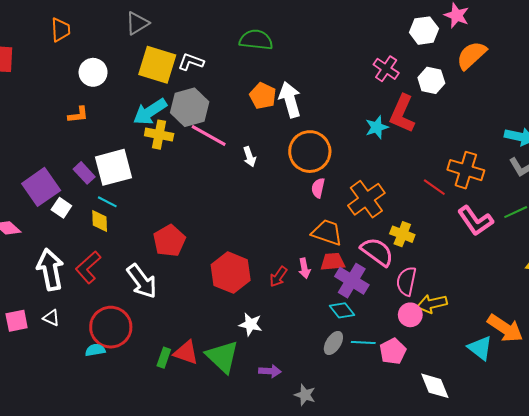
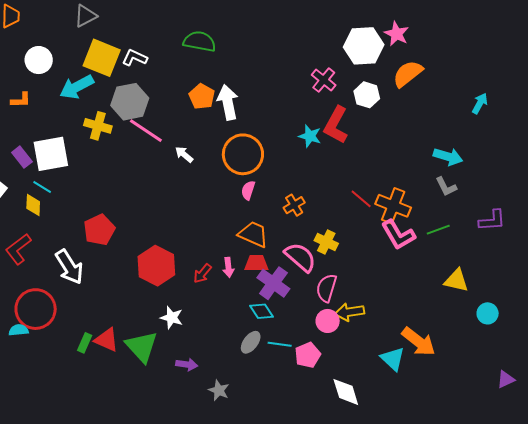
white hexagon: (424, 31) -> (364, 46), size x1.4
cyan arrow: (150, 112) -> (77, 87), moved
cyan star: (377, 127) -> (310, 136), turned 30
white arrow: (250, 157) -> (184, 154), turned 144
orange cross: (466, 170) -> (393, 206), moved
orange cross: (366, 199) -> (294, 205), size x0.6

